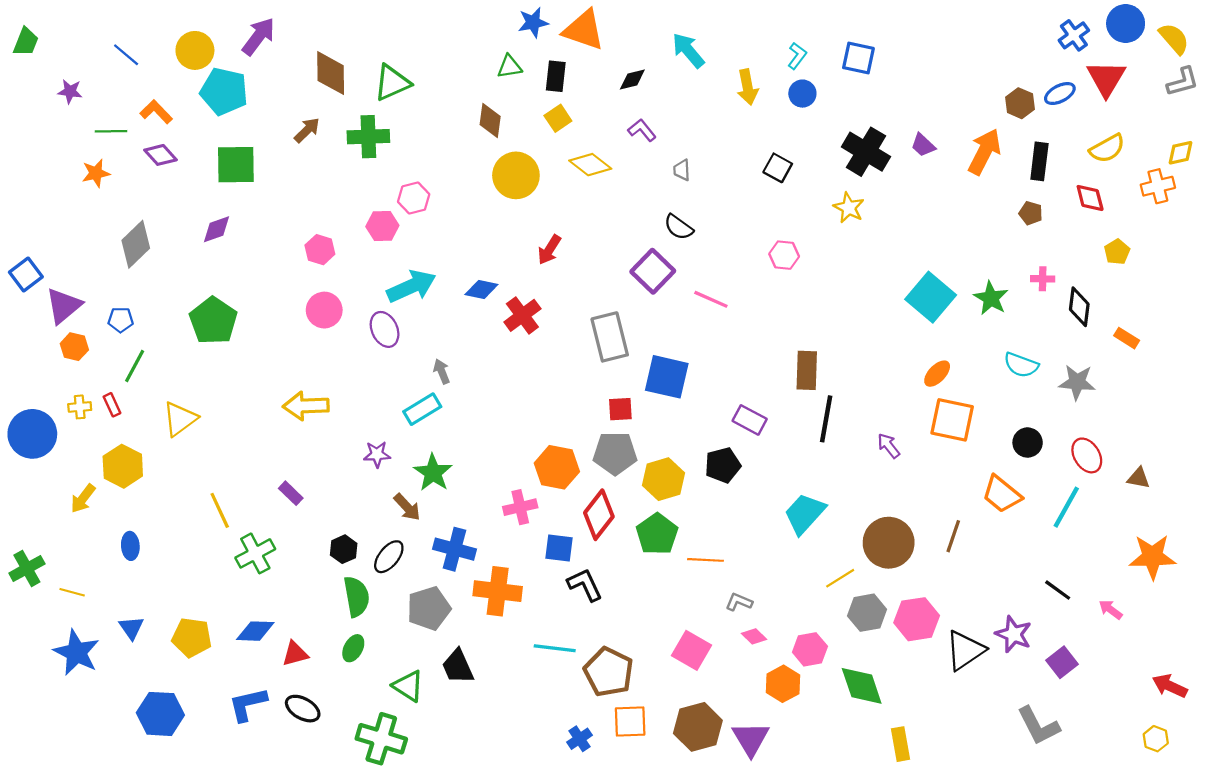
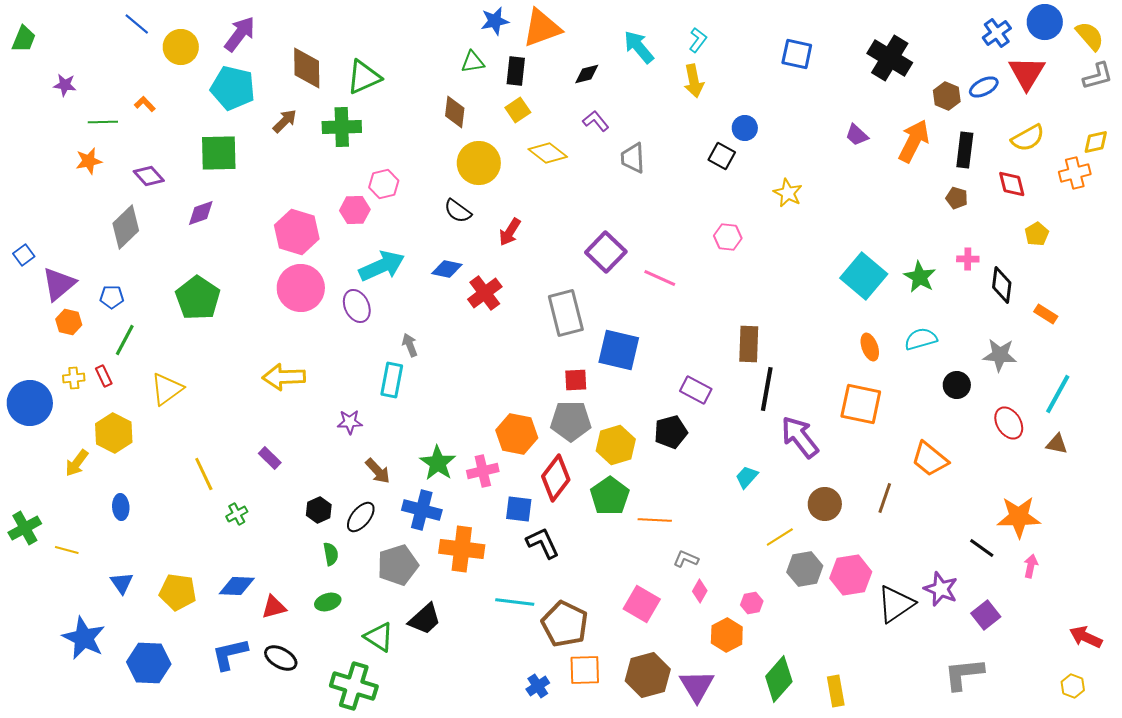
orange triangle: (584, 30) -> (542, 28), turned -39
blue line: (126, 55) -> (137, 24), moved
cyan L-shape: (797, 56) -> (698, 40), moved
cyan pentagon: (224, 91) -> (233, 88), moved
blue circle: (802, 94) -> (745, 128), moved
orange L-shape: (156, 112) -> (145, 104), size x0.7
black cross: (866, 152) -> (890, 58), moved
purple diamond: (160, 155) -> (149, 176), moved
gray trapezoid: (682, 170) -> (633, 158), size x1.5
black semicircle: (679, 227) -> (458, 211), moved
pink hexagon: (320, 250) -> (297, 232), size x1.6
blue square: (26, 274) -> (24, 255), size x0.7
pink circle: (324, 310) -> (301, 288), size x1.4
cyan semicircle: (1021, 365) -> (921, 339), moved, turned 144
orange ellipse: (937, 374) -> (870, 347), turned -64
cyan rectangle: (422, 409) -> (392, 380), turned -48
orange square: (952, 420) -> (861, 404), moved
black circle: (1028, 443) -> (957, 385), moved
purple arrow: (889, 446) -> (800, 437), moved, size x1.8
green star: (433, 473) -> (438, 463), moved
cyan line: (1066, 507) -> (1058, 394), moved
cyan trapezoid: (805, 514) -> (747, 477), size x0.6
brown circle: (889, 543) -> (825, 504), size x0.7
green cross: (255, 553) -> (237, 514), size x0.6
orange star: (1152, 557) -> (1019, 517), moved
green semicircle: (357, 597) -> (331, 554), size x0.6
pink arrow: (1110, 609) -> (1031, 566), turned 65
pink diamond: (754, 636) -> (700, 591), turned 75
green ellipse: (353, 648) -> (328, 602), turned 45
pink hexagon: (810, 649) -> (752, 603), size x0.7
blue star: (76, 653) -> (84, 638), moved
black trapezoid: (458, 667) -> (425, 619), turned -108
green diamond: (862, 686) -> (779, 679), moved, turned 60
gray L-shape: (1038, 726) -> (964, 674), turned 111

